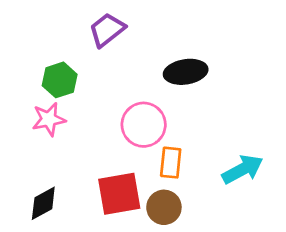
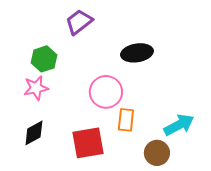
black diamond: (43, 203) -> (34, 133), moved
brown circle: (164, 207) -> (157, 153), moved

